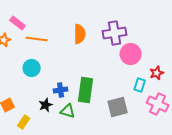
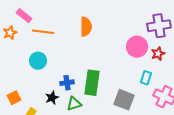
purple cross: (115, 33) -> (159, 26), moved
red star: (157, 73) -> (158, 54), moved
gray square: (118, 107) -> (124, 100), turned 35
green triangle: (68, 111) -> (74, 104), turned -35

